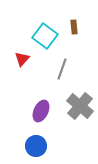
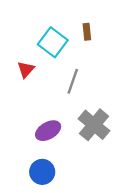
purple ellipse: (41, 111) -> (48, 131), turned 35

